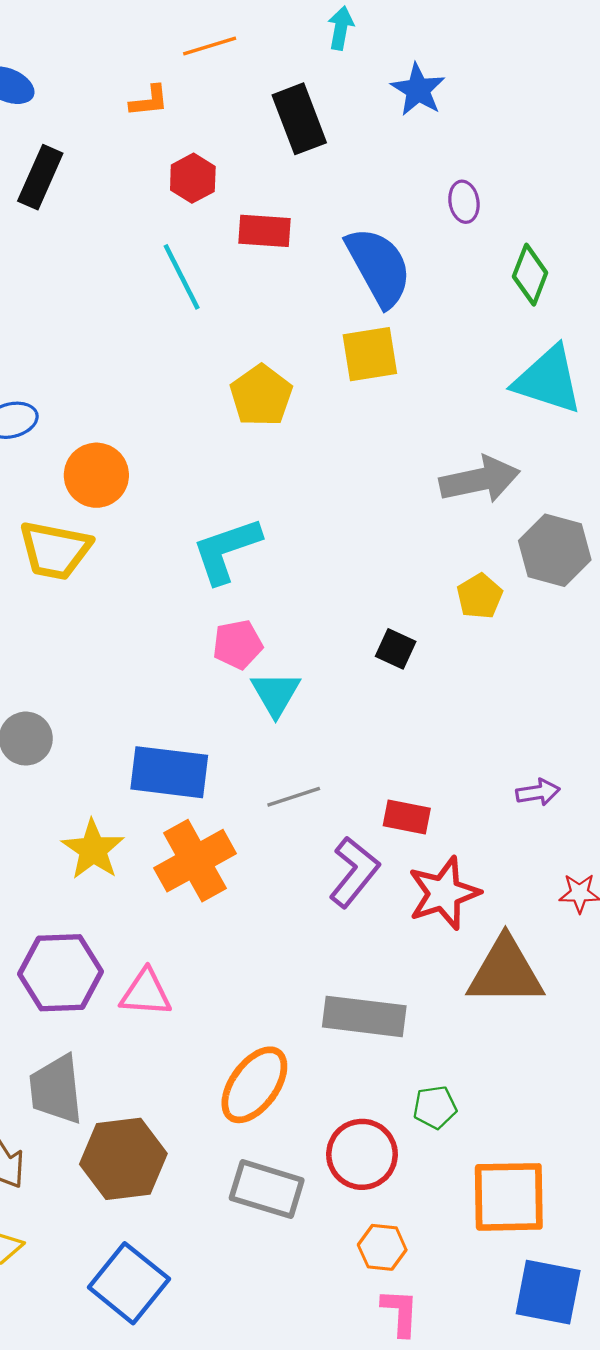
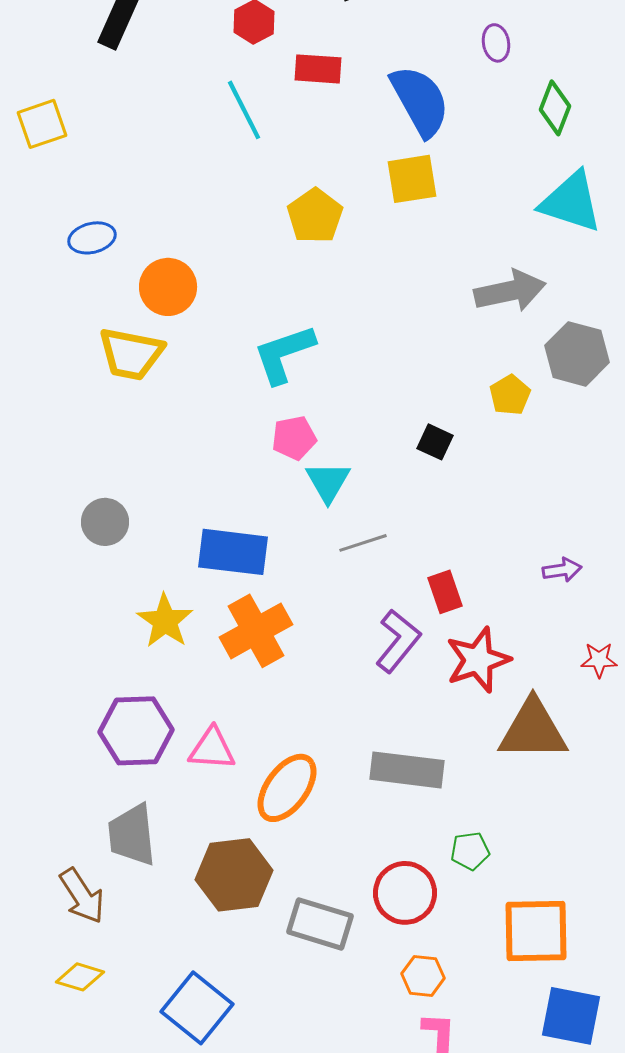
gray line: (294, 797) -> (363, 543), moved
red rectangle: (407, 817) -> (445, 592), turned 60
orange ellipse: (254, 1085) -> (287, 788), moved
brown hexagon: (123, 1159) -> (234, 875), moved

